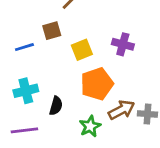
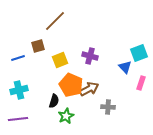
orange pentagon: (97, 84) -> (71, 85), turned -30
black semicircle: (56, 106) -> (54, 101), moved
brown arrow: (121, 110) -> (89, 89), moved

